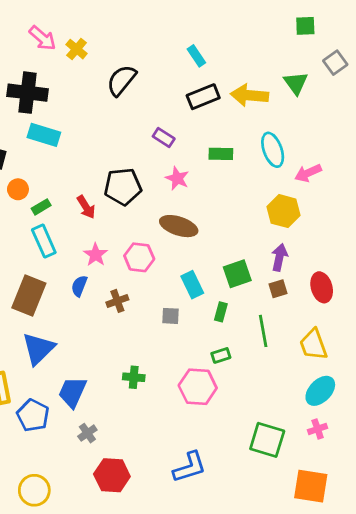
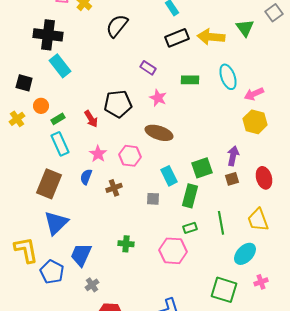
cyan rectangle: (44, 135) -> (60, 66), turned 35
yellow hexagon: (284, 211) -> (255, 122), moved
green rectangle: (221, 312) -> (190, 196), size x1.6
green line: (263, 331) -> (221, 223), moved
cyan ellipse: (320, 391) -> (245, 254), moved

